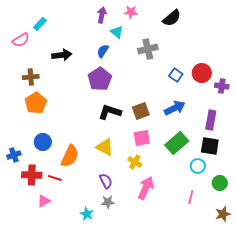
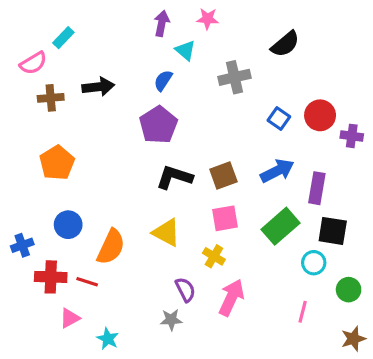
black semicircle: (172, 18) -> (285, 44), moved
brown cross: (31, 77) -> (51, 98), moved
purple rectangle: (211, 120) -> (317, 188), moved
purple semicircle: (106, 181) -> (185, 290), moved
cyan star: (87, 214) -> (108, 339), moved

